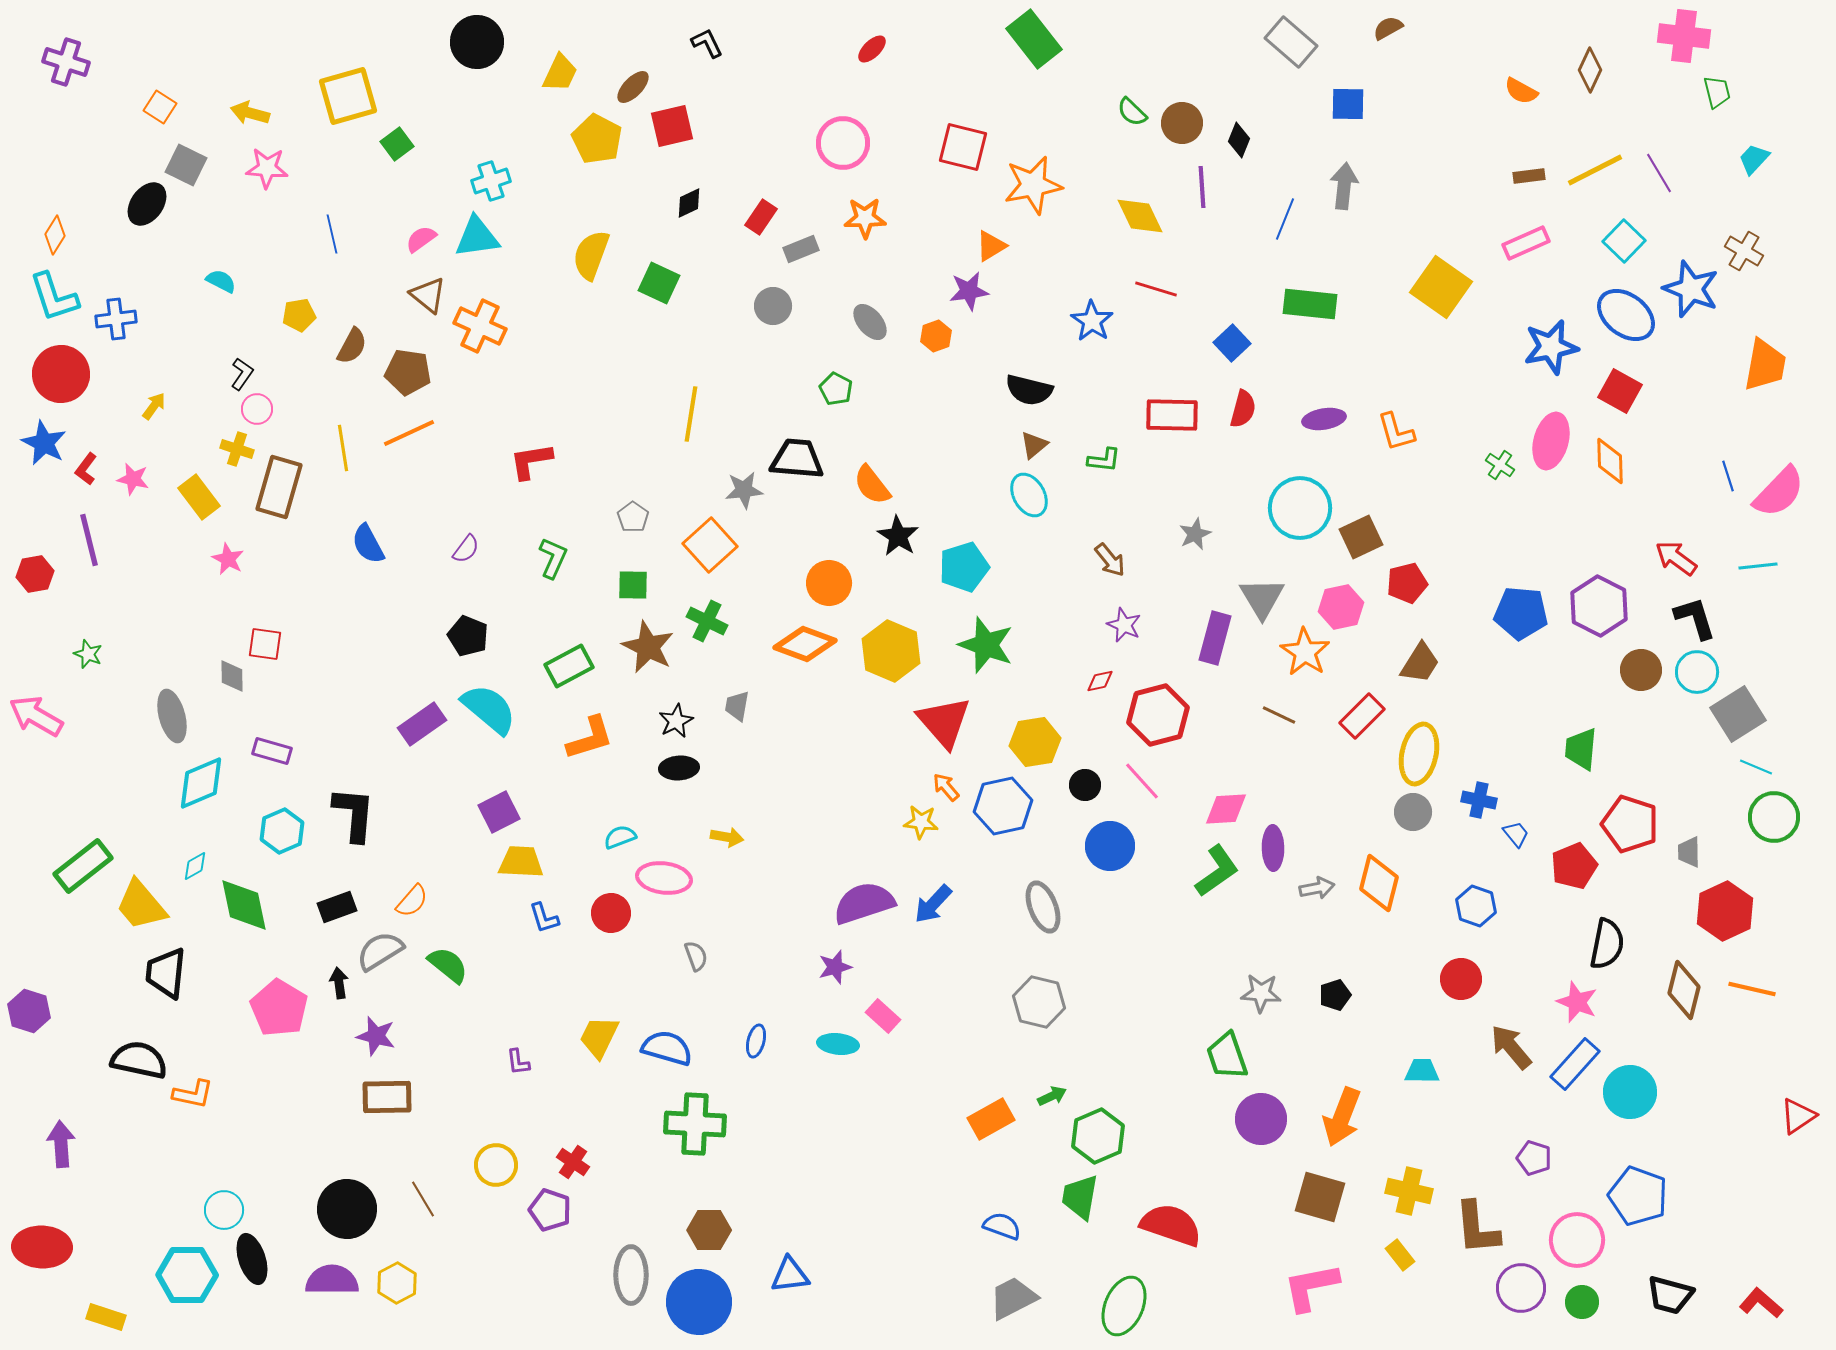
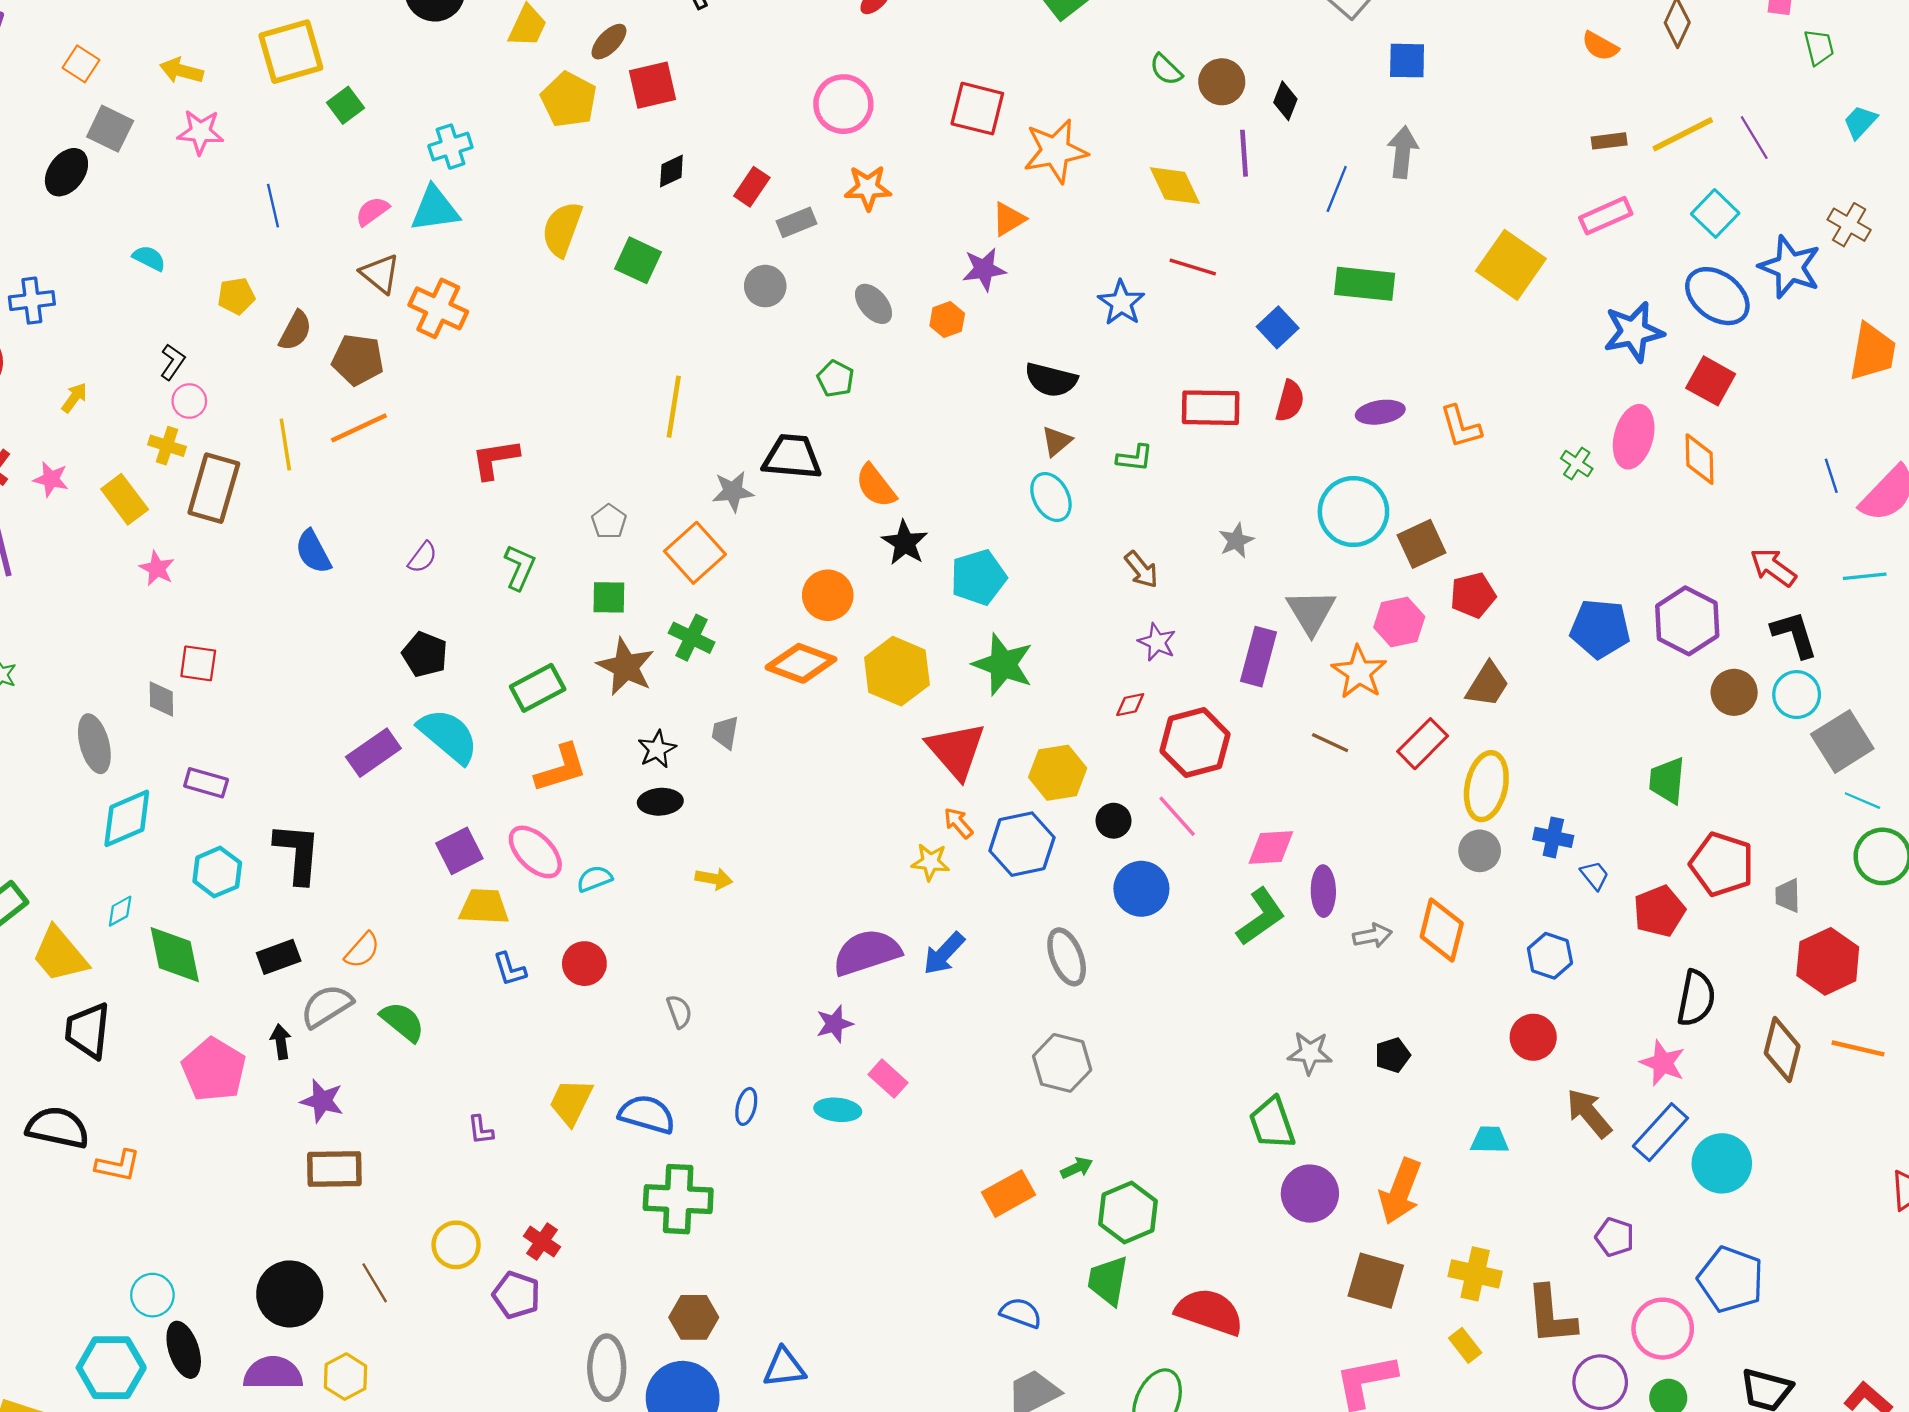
pink ellipse: (664, 878) -> (535, 852), moved, turned 38

